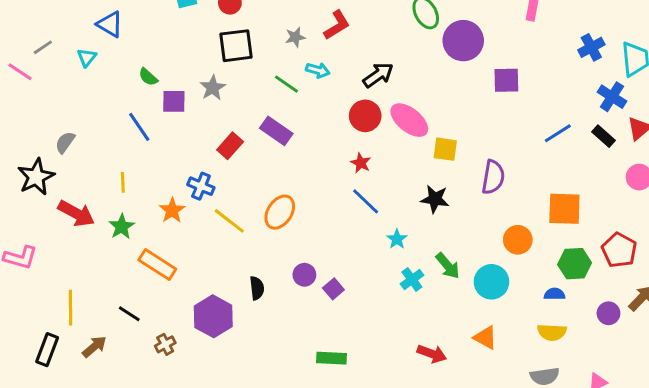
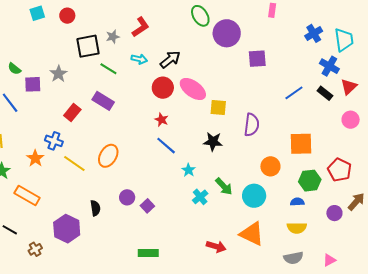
black square: (236, 46) -> (88, 46), moved
cyan arrow: (318, 70) -> (139, 59), moved
orange triangle: (485, 338) -> (252, 234), size x1.5

